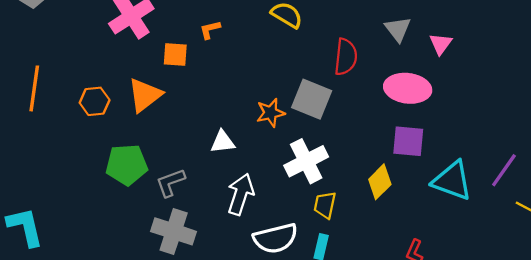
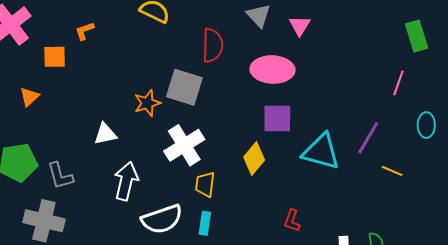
orange triangle: (145, 95) -> (29, 97), size x0.6
gray L-shape: (170, 183) -> (60, 176), turned -80
gray cross: (174, 231) -> (44, 221), moved

